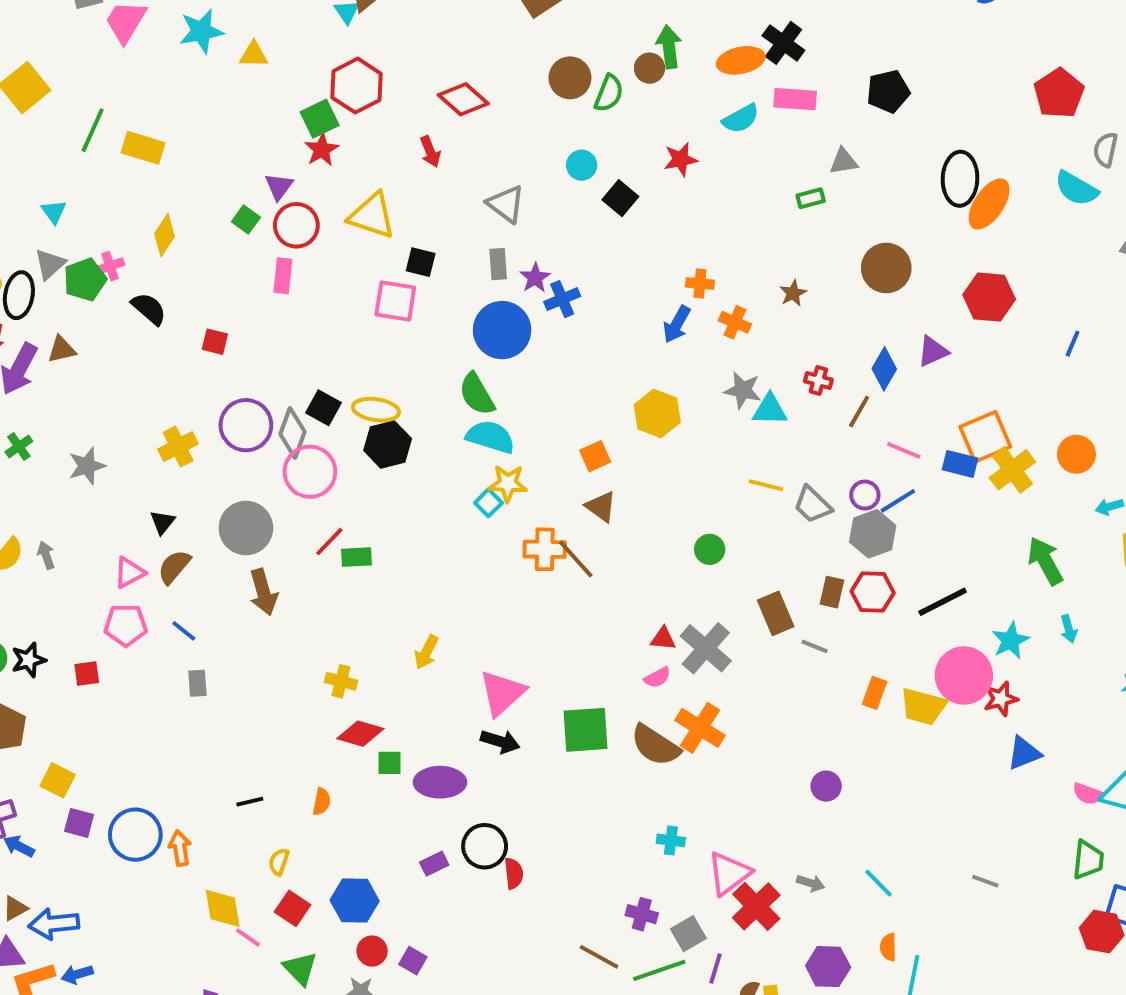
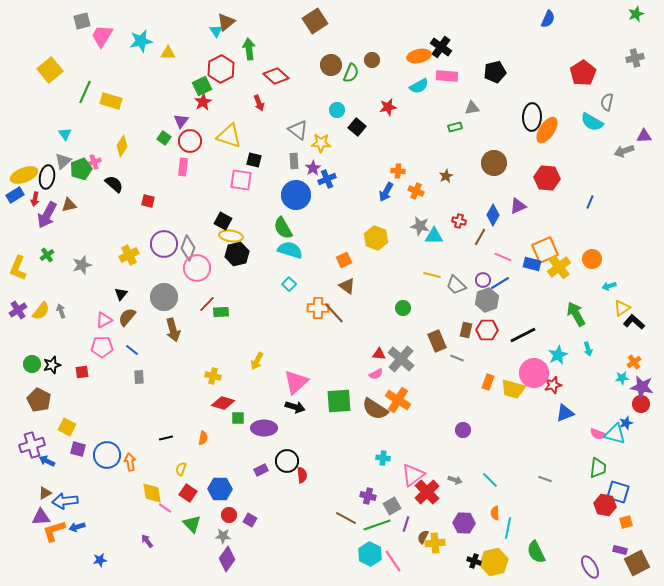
green arrow: (669, 47) -> (249, 49), moved
black square: (324, 408) -> (223, 221), moved
yellow star: (508, 483) -> (321, 143), moved

